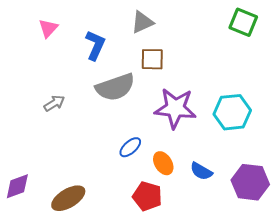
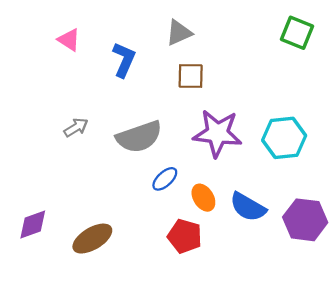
pink triangle: (48, 28) -> (69, 40), turned -40
gray semicircle: (115, 87) -> (139, 137), moved
blue semicircle: (201, 171) -> (248, 207), size x1.4

